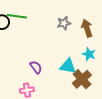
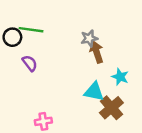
brown arrow: (87, 28) -> (97, 52), moved
purple semicircle: (36, 67) -> (30, 63), moved

